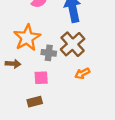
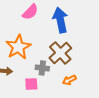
gray cross: (49, 53) -> (42, 68), moved

